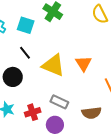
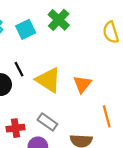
cyan square: (26, 25) -> (26, 29), turned 36
black line: (25, 53) -> (19, 69), moved

